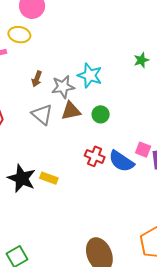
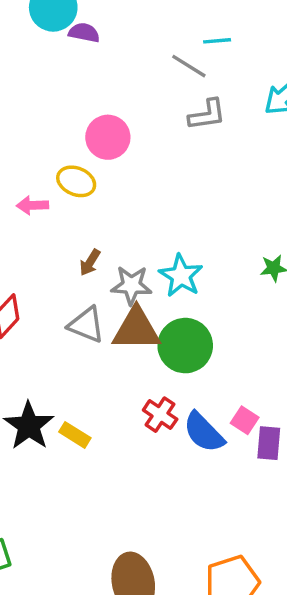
brown triangle: (71, 111) -> (136, 329), size x1.4
gray triangle: (42, 114) -> (86, 325), turned -30
green circle: (101, 114) -> (185, 346), size x1.8

